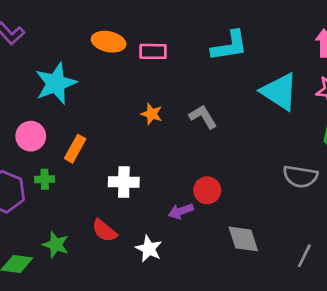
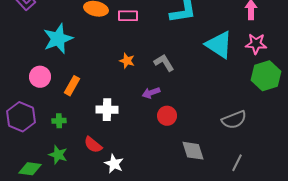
gray semicircle: (300, 176) -> (234, 120), moved, turned -30
green cross: (45, 179) -> (59, 121), moved
purple arrow: (181, 211) -> (151, 93), moved
white star: (149, 249) -> (114, 164), moved

